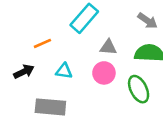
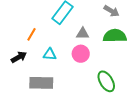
orange line: (42, 43) -> (32, 34), turned -32
green ellipse: (139, 89) -> (106, 81), moved

